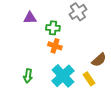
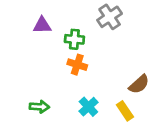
green arrow: (28, 76) -> (39, 107), turned -96
cyan cross: (63, 76) -> (88, 107), size x0.6

